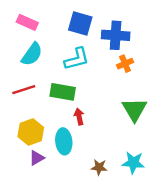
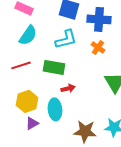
orange cross: (125, 64) -> (98, 47), moved, turned -32
red arrow: (79, 117) -> (68, 88), turned 88
brown star: (99, 167) -> (85, 131), size x1.6

